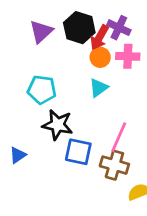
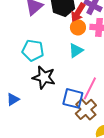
blue square: (78, 152) -> (73, 98), moved
brown cross: (114, 165) -> (86, 109), turned 30

